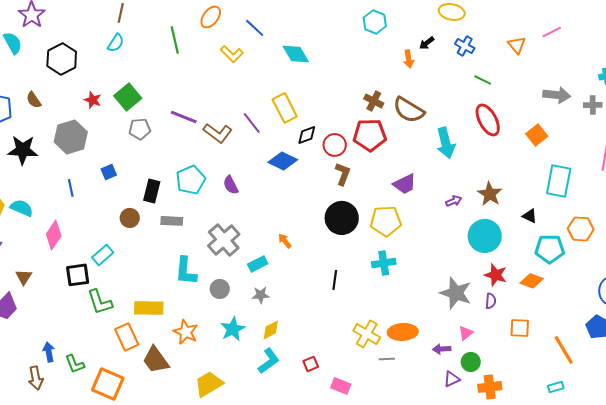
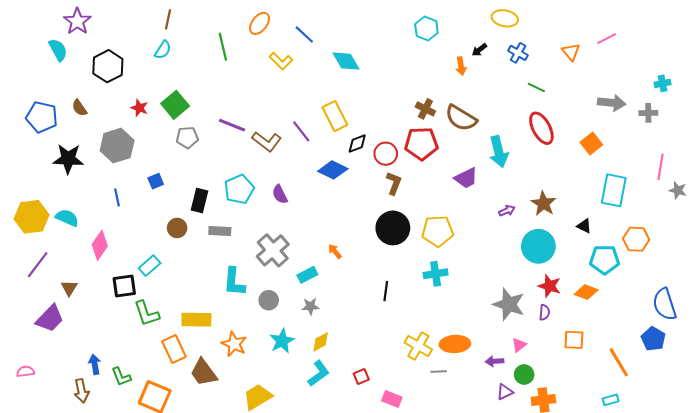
purple trapezoid: (405, 184) -> (466, 178), moved

